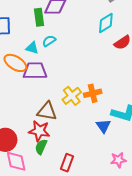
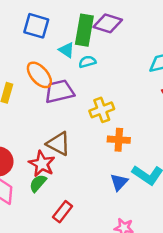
green rectangle: (39, 17) -> (84, 30), size x1.4
cyan triangle: (32, 48) -> (67, 50), moved
purple trapezoid: (35, 71) -> (59, 91), turned -30
yellow cross: (72, 96) -> (102, 110), moved

